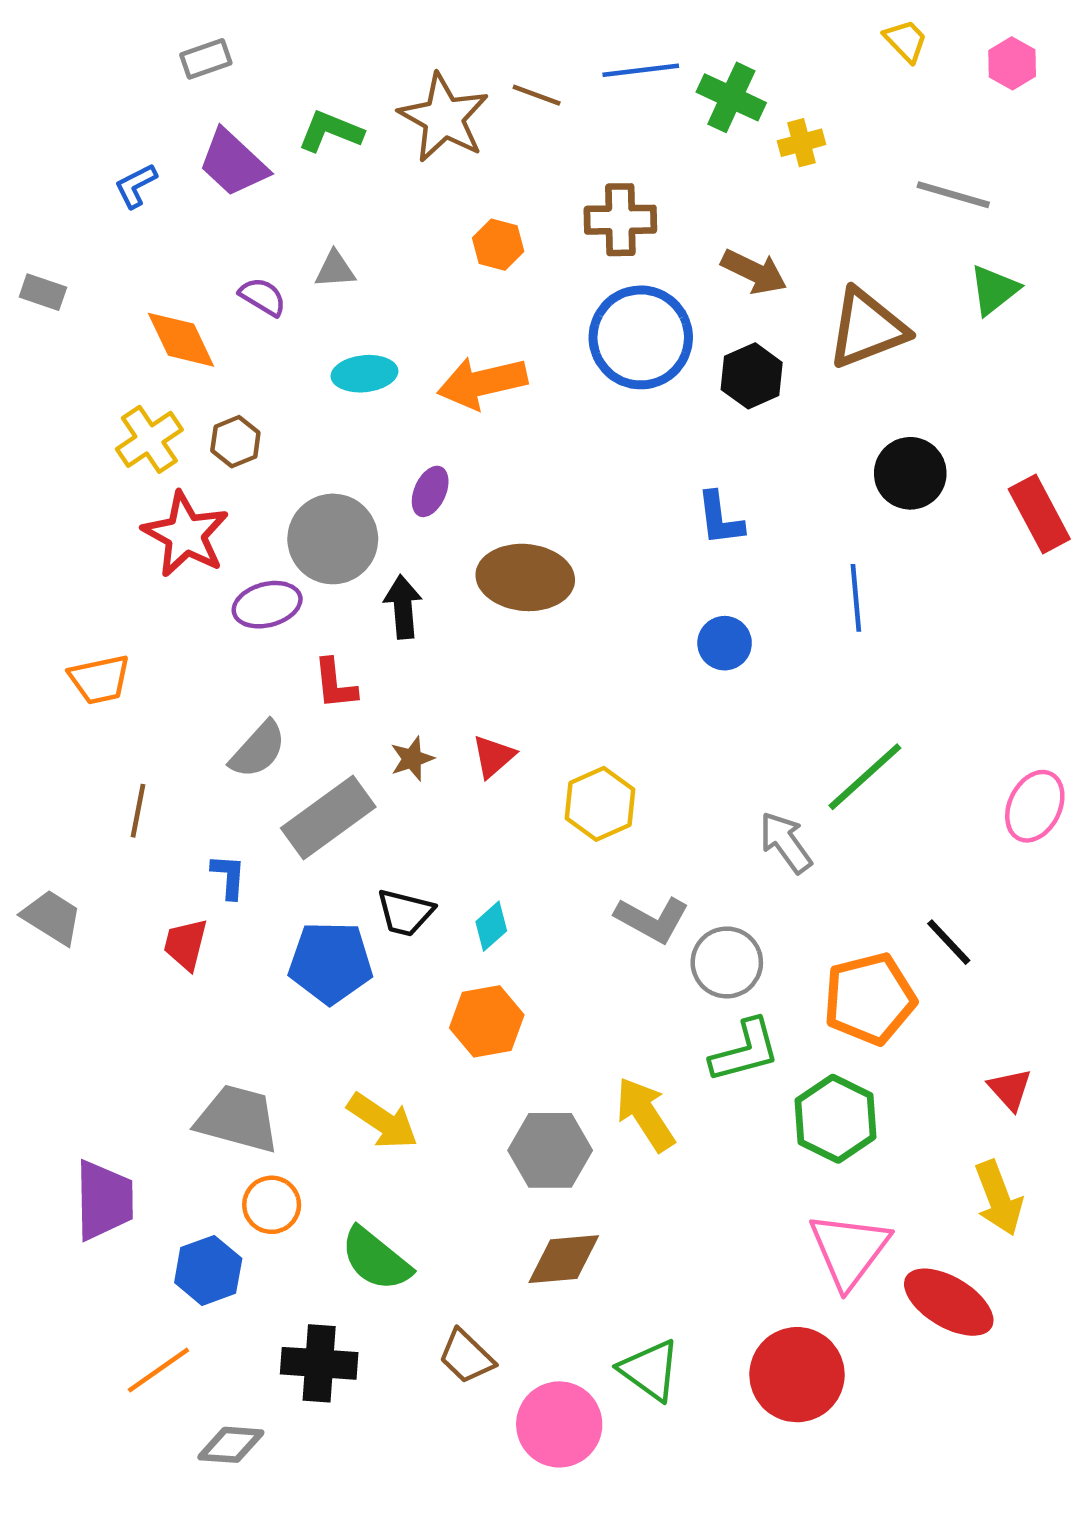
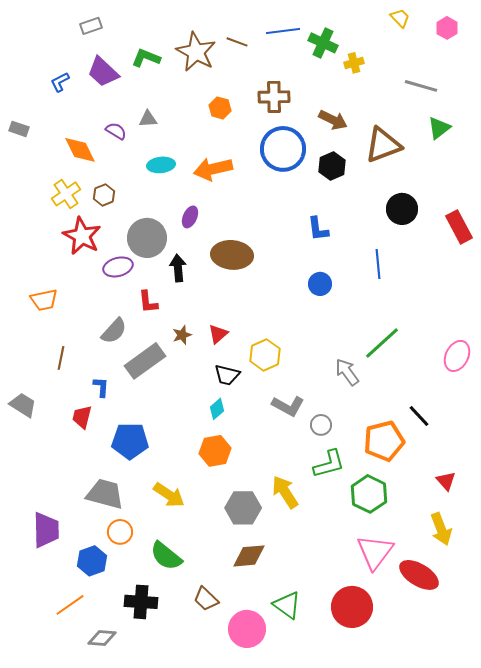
black trapezoid: (405, 913) -> (227, 375), moved
blue pentagon: (330, 962) -> (130, 441), moved
gray circle: (727, 962) -> (321, 425), size x0.7

